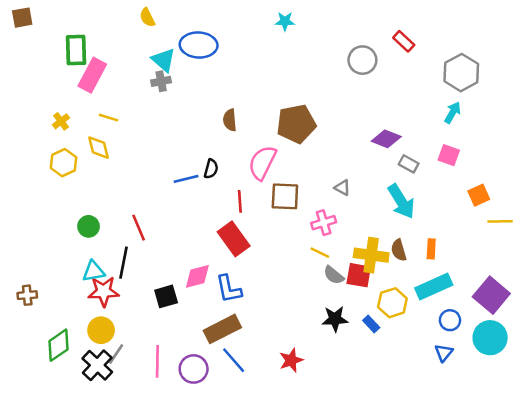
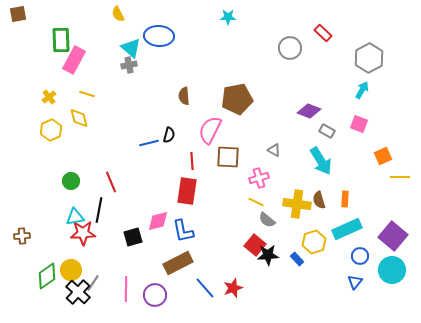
red rectangle: (234, 239) -> (187, 191), turned 44
red square: (359, 275) -> (255, 245), moved, turned 30
yellow circle: (101, 330) -> (71, 270), moved
blue line: (234, 360) -> (205, 288), moved

